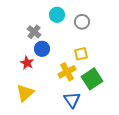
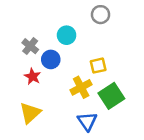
cyan circle: (57, 15) -> (67, 35), moved
gray circle: (82, 22) -> (101, 15), moved
gray cross: (34, 32) -> (30, 46), moved

